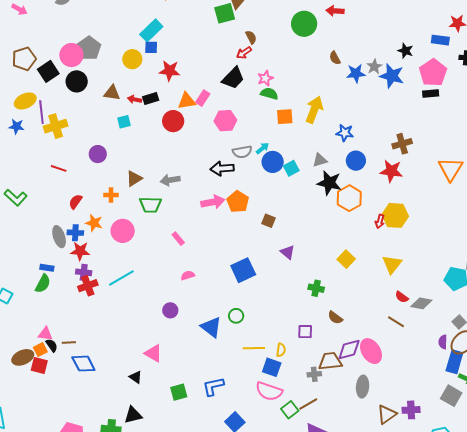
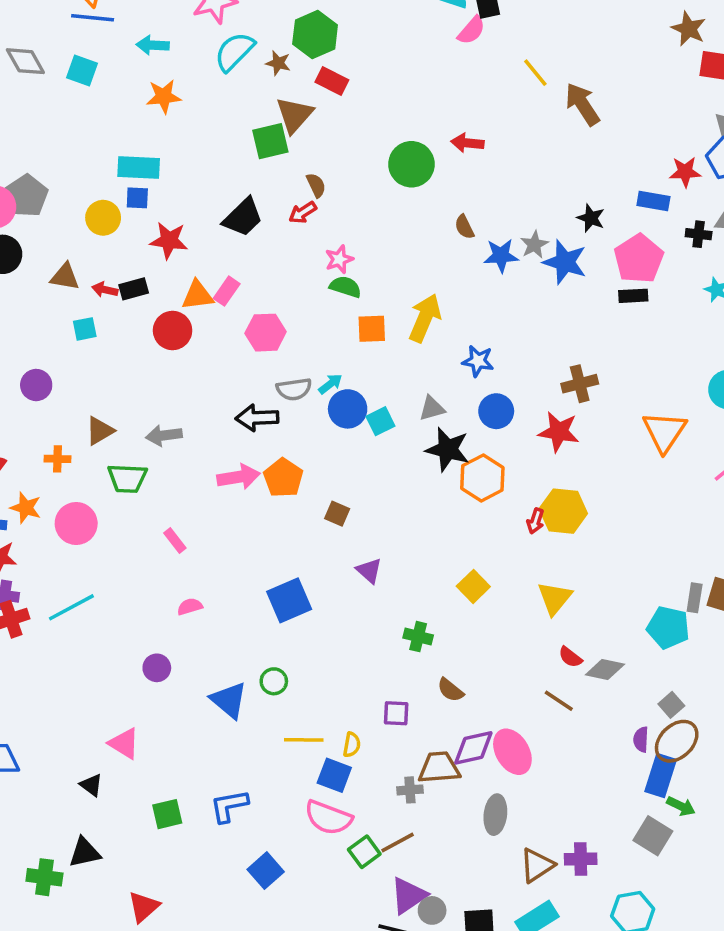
cyan rectangle: (151, 30) -> (139, 168), turned 45
black trapezoid: (233, 78) -> (243, 217), moved

